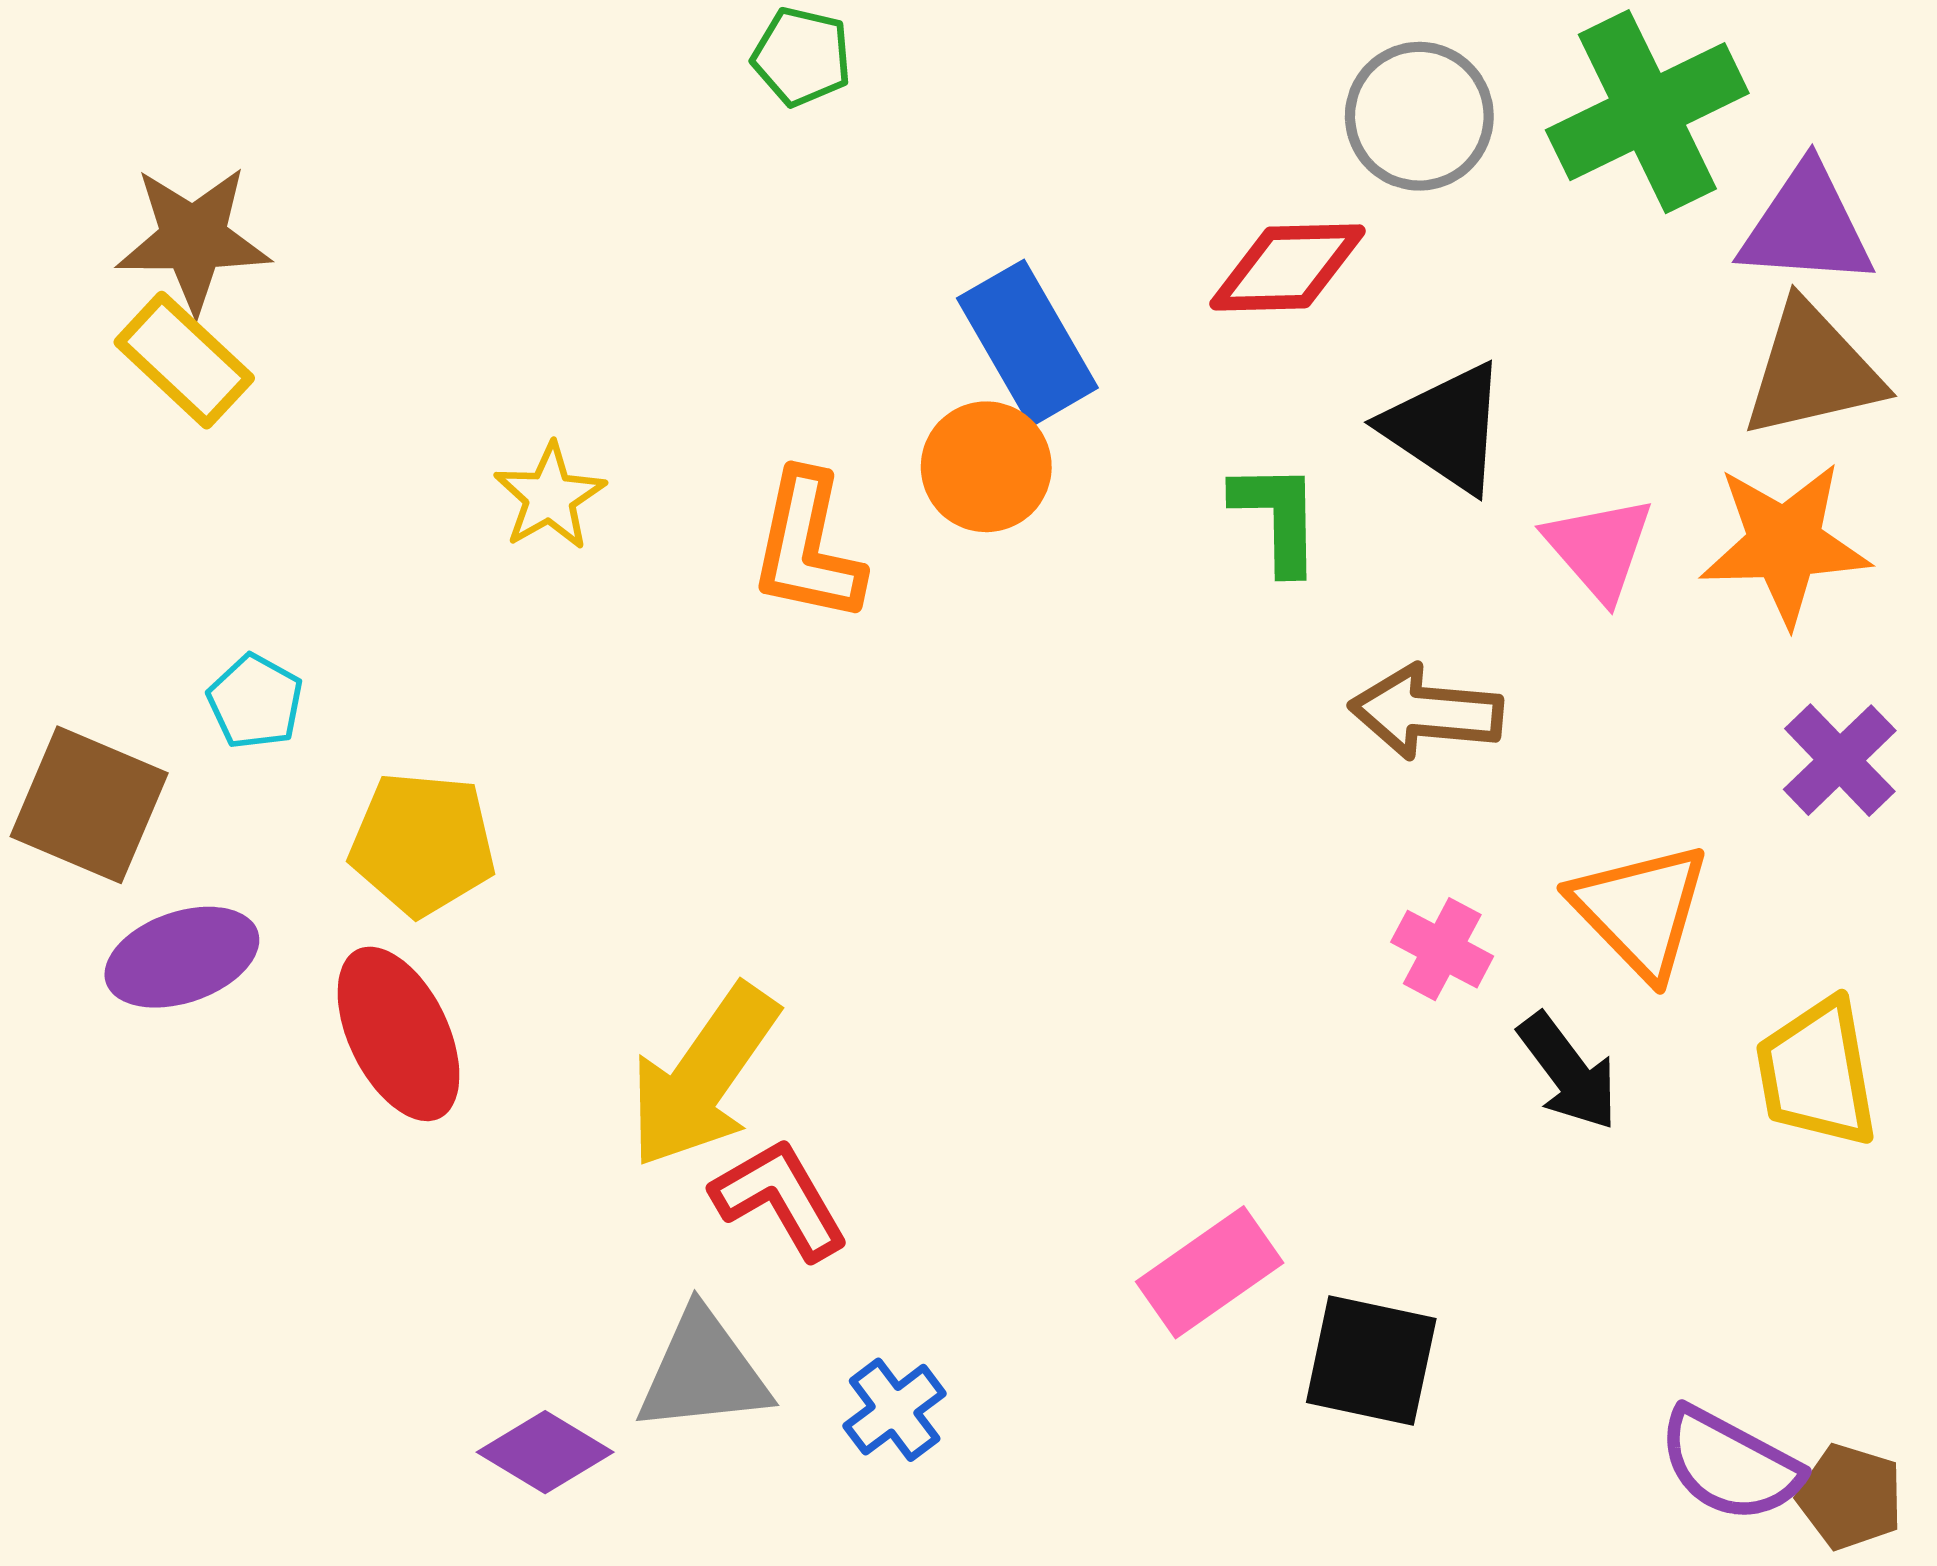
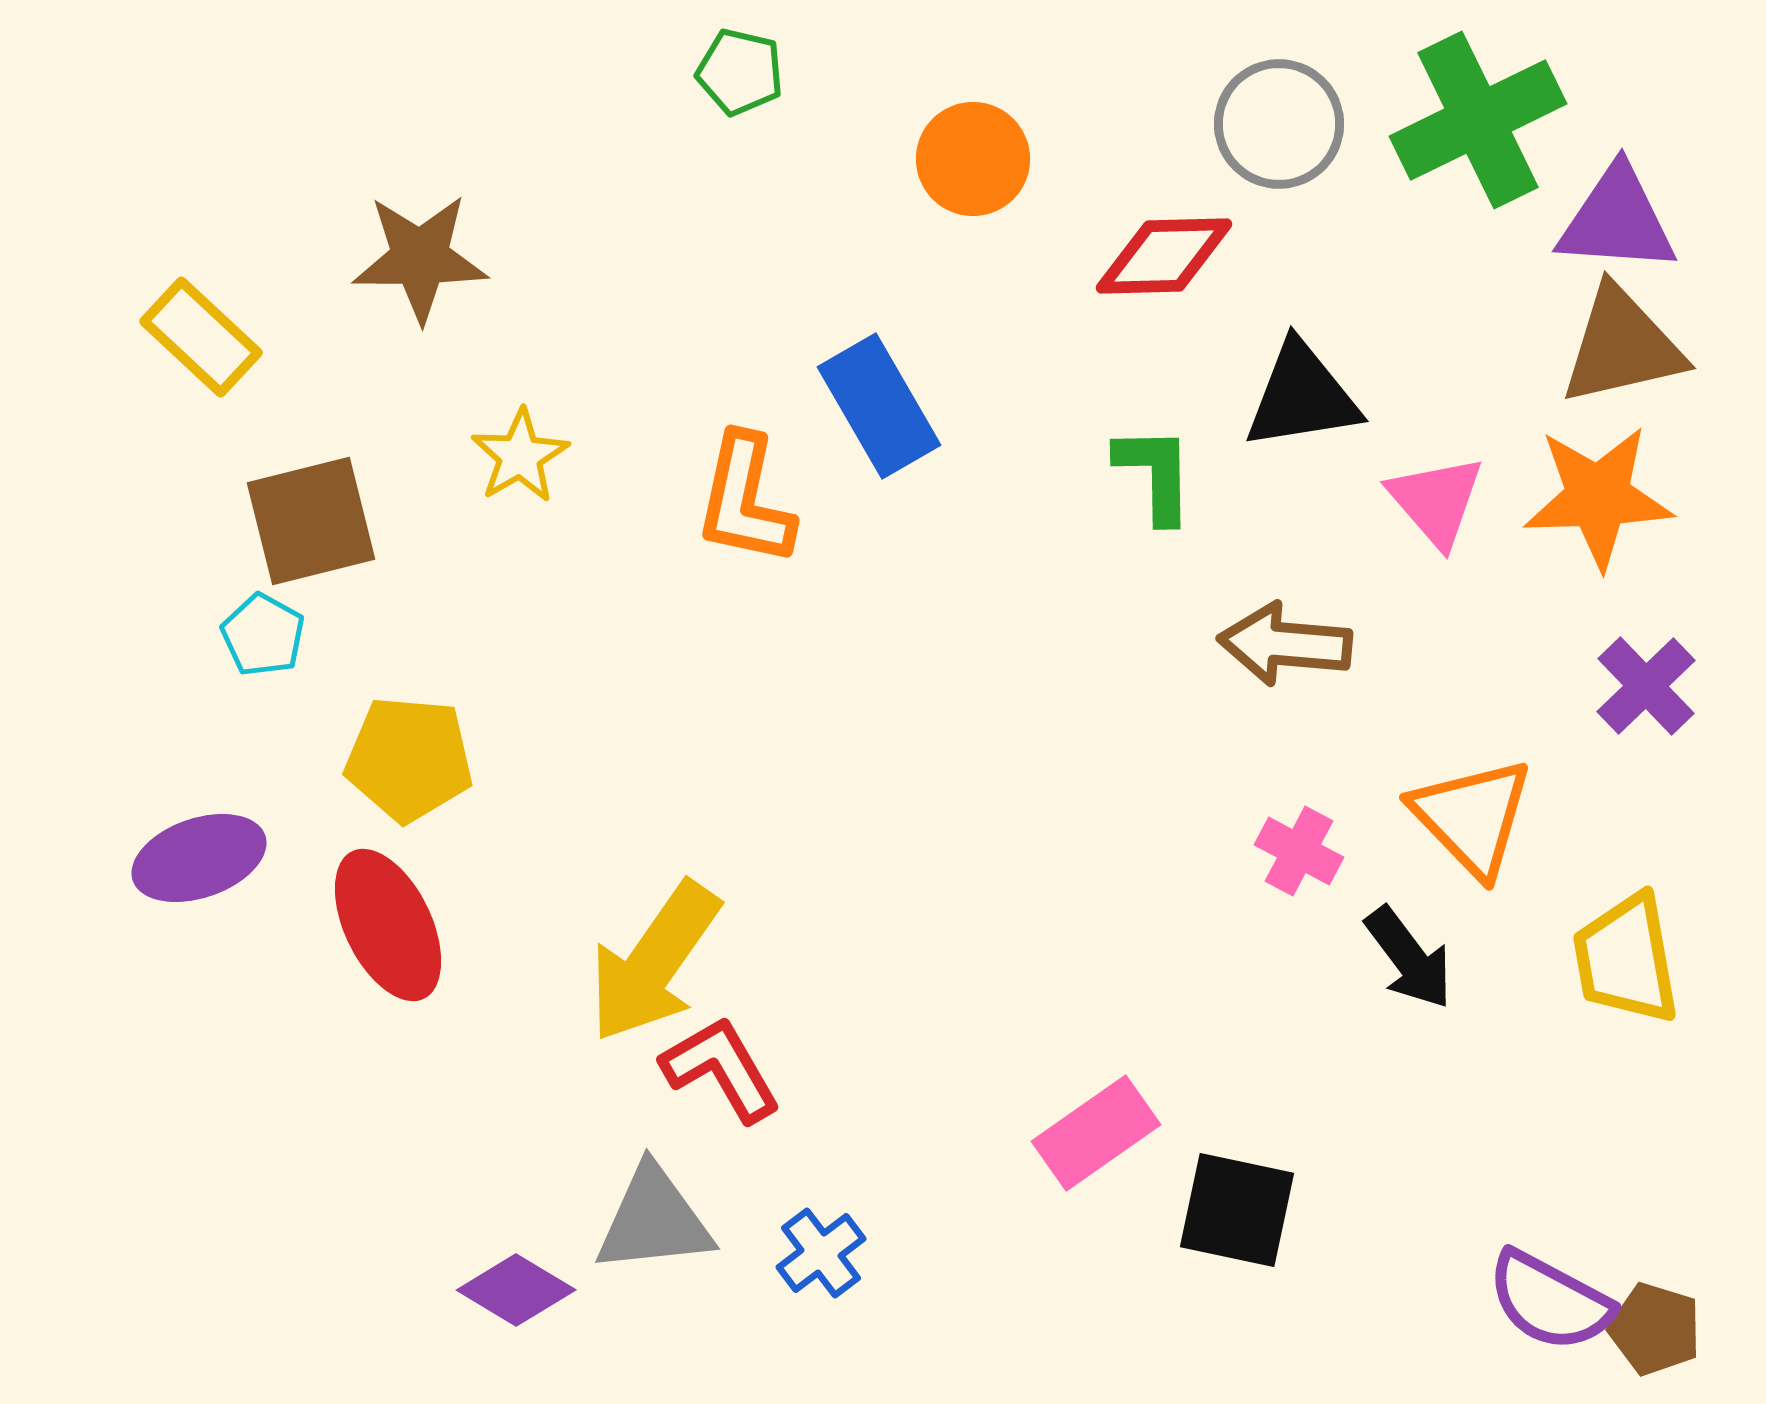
brown star: (193, 239) -> (420, 258), moved
blue rectangle: (1027, 343) -> (879, 406), moved
black triangle: (1446, 428) -> (1302, 396), turned -43
orange circle: (986, 467) -> (973, 159), moved
brown square: (89, 805) -> (311, 521), moved, turned -37

